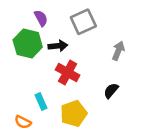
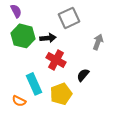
purple semicircle: (41, 18) -> (16, 11), moved
black semicircle: (111, 91) -> (83, 75), moved
cyan rectangle: (41, 101) -> (34, 84), size x1.5

